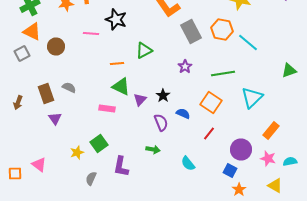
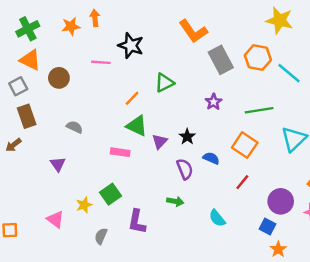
orange line: (117, 64) -> (132, 98), turned -40
brown rectangle: (46, 94) -> (27, 116), moved
brown arrow: (18, 102) -> (13, 145), turned 32
pink triangle: (39, 164) -> (55, 219), moved

